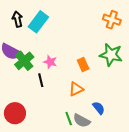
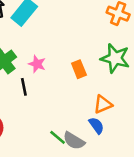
orange triangle: (76, 89) -> (103, 104), moved
green line: (69, 119) -> (58, 137), turned -32

